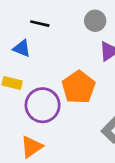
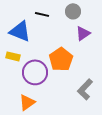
black line: (40, 24) -> (42, 14), moved
blue triangle: (22, 48) -> (20, 31), size x1.6

